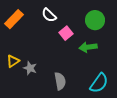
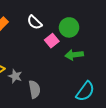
green circle: (95, 20) -> (69, 27), moved
gray semicircle: (60, 81) -> (35, 89), moved

